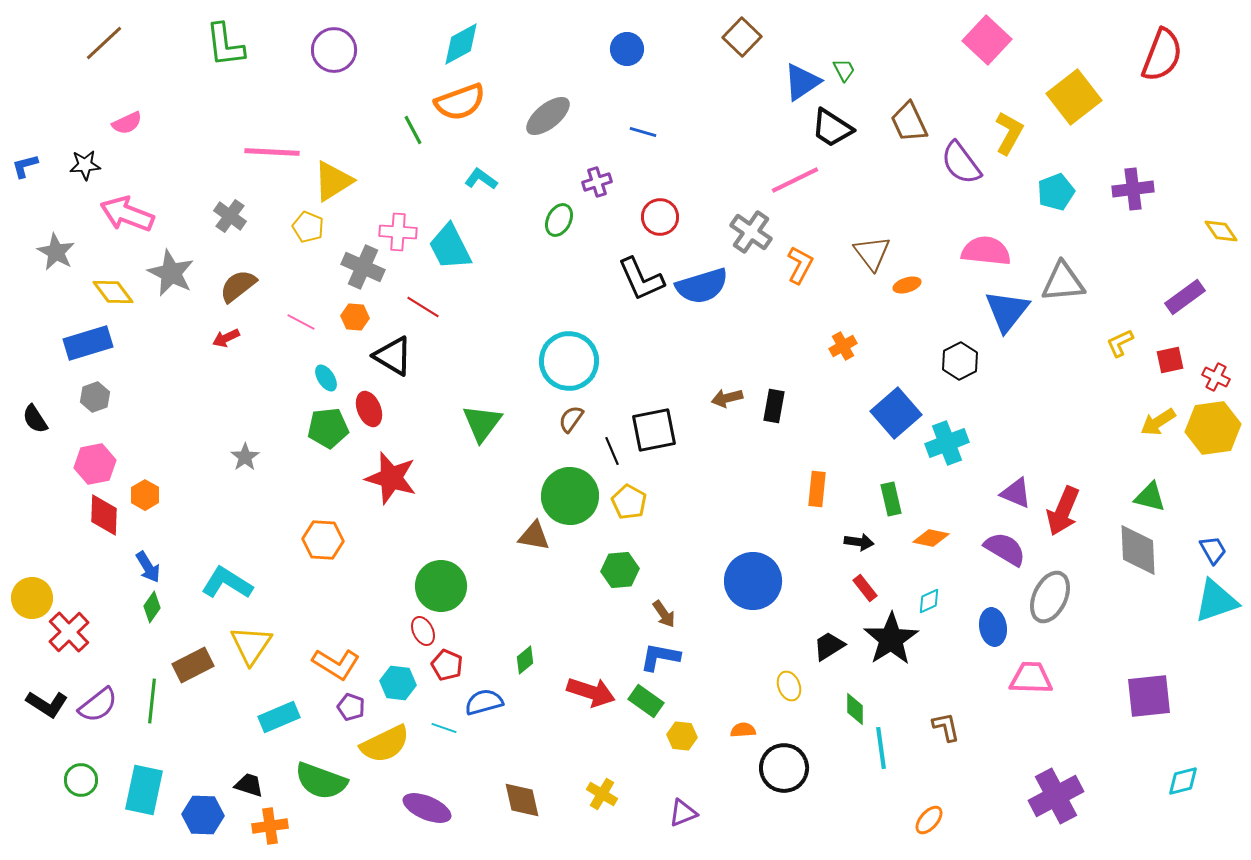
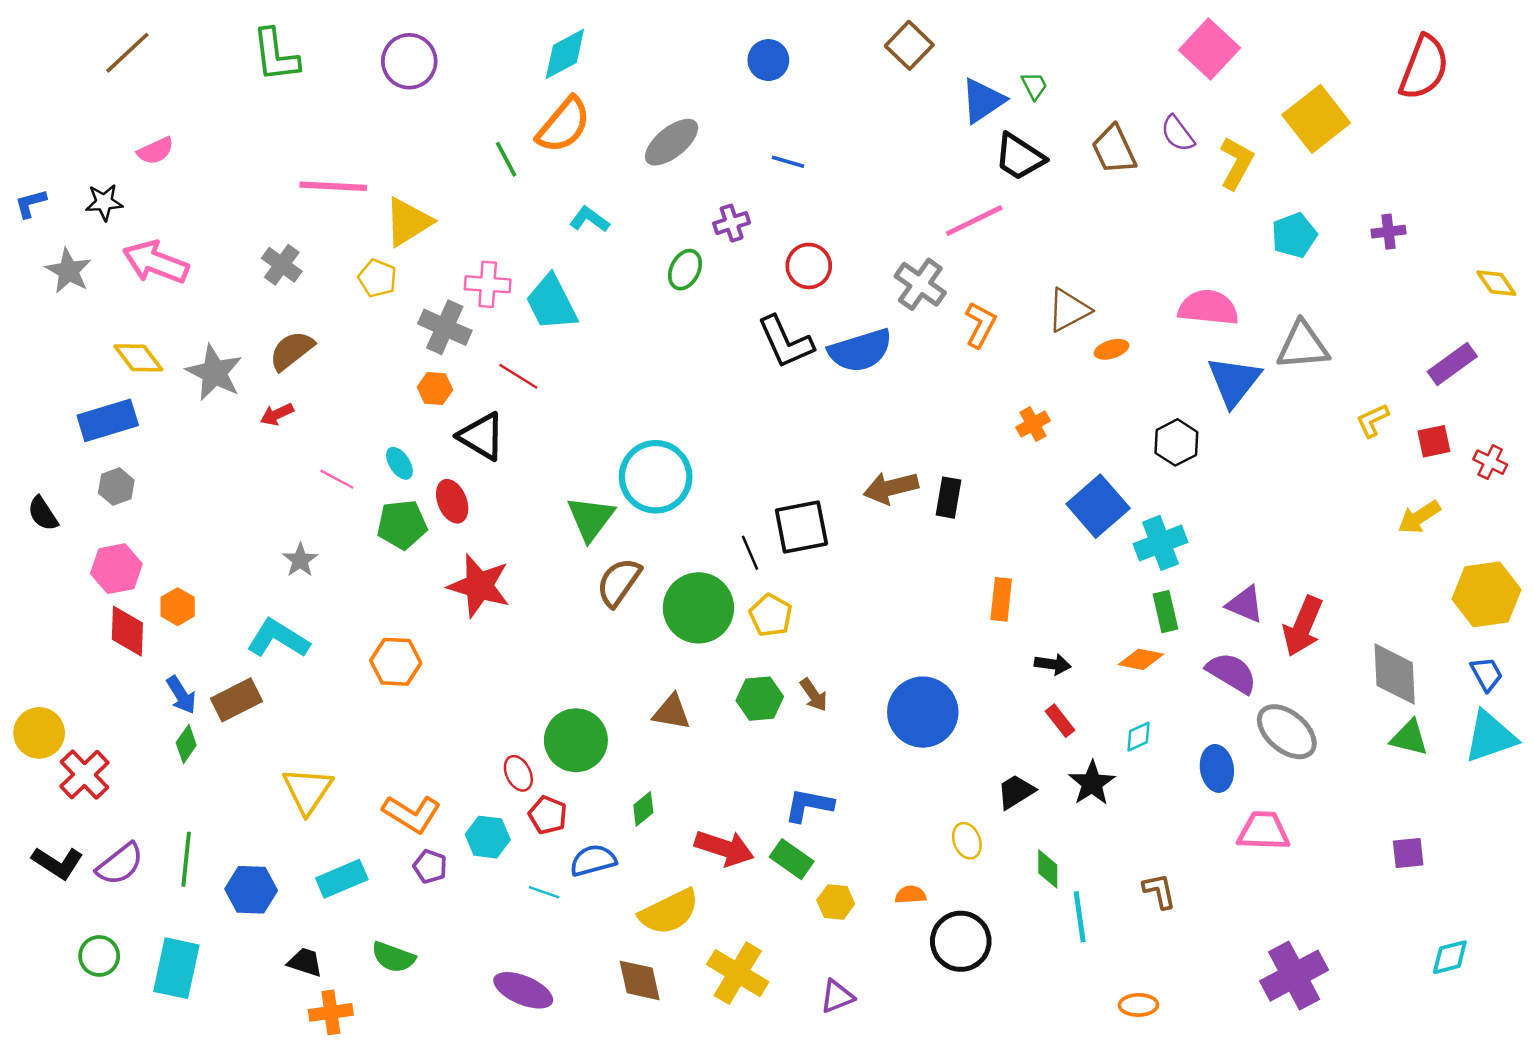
orange semicircle: (460, 102) -> (564, 125), turned -30
purple semicircle: (961, 163) -> (1178, 134), moved, size x0.7
purple cross: (1133, 189) -> (1388, 232), size x0.7
gray star: (56, 252) -> (69, 271), moved
brown triangle: (872, 253) -> (1069, 310), turned 39
gray star: (171, 273) -> (214, 373), moved
pink line: (301, 322) -> (337, 479), moved
cyan circle: (569, 361) -> (656, 477), moved
brown arrow: (727, 398) -> (891, 488), size x1.4
brown semicircle: (571, 419) -> (619, 582), moved, size x1.5
yellow hexagon: (1213, 428) -> (1487, 594), moved
green triangle: (1150, 497) -> (1409, 738), moved
green rectangle: (891, 499) -> (1165, 612), moved
brown triangle: (534, 536) -> (672, 712), moved
cyan L-shape: (227, 583) -> (278, 639), moved
green circle: (441, 586) -> (576, 740), moved
gray ellipse: (1050, 597) -> (1287, 732), turned -75
brown arrow: (664, 614) -> (814, 695), moved
black star: (891, 639) -> (1092, 783), size x0.7
brown rectangle: (193, 665) -> (236, 700), moved
purple square: (1149, 696) -> (1408, 853), size x0.6
yellow semicircle: (385, 744) -> (669, 912), moved
green semicircle: (321, 781) -> (393, 957), size x0.7
yellow cross: (602, 794) -> (738, 973), size x1.6
blue hexagon: (203, 815) -> (251, 890), moved
orange ellipse: (929, 820) -> (1138, 1005), turned 48

